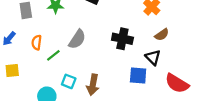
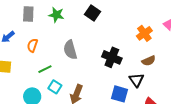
gray semicircle: (77, 39) -> (70, 50), turned 120
green line: (53, 55) -> (45, 69), moved

